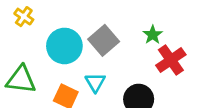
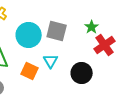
gray square: (104, 40) -> (57, 31), turned -35

